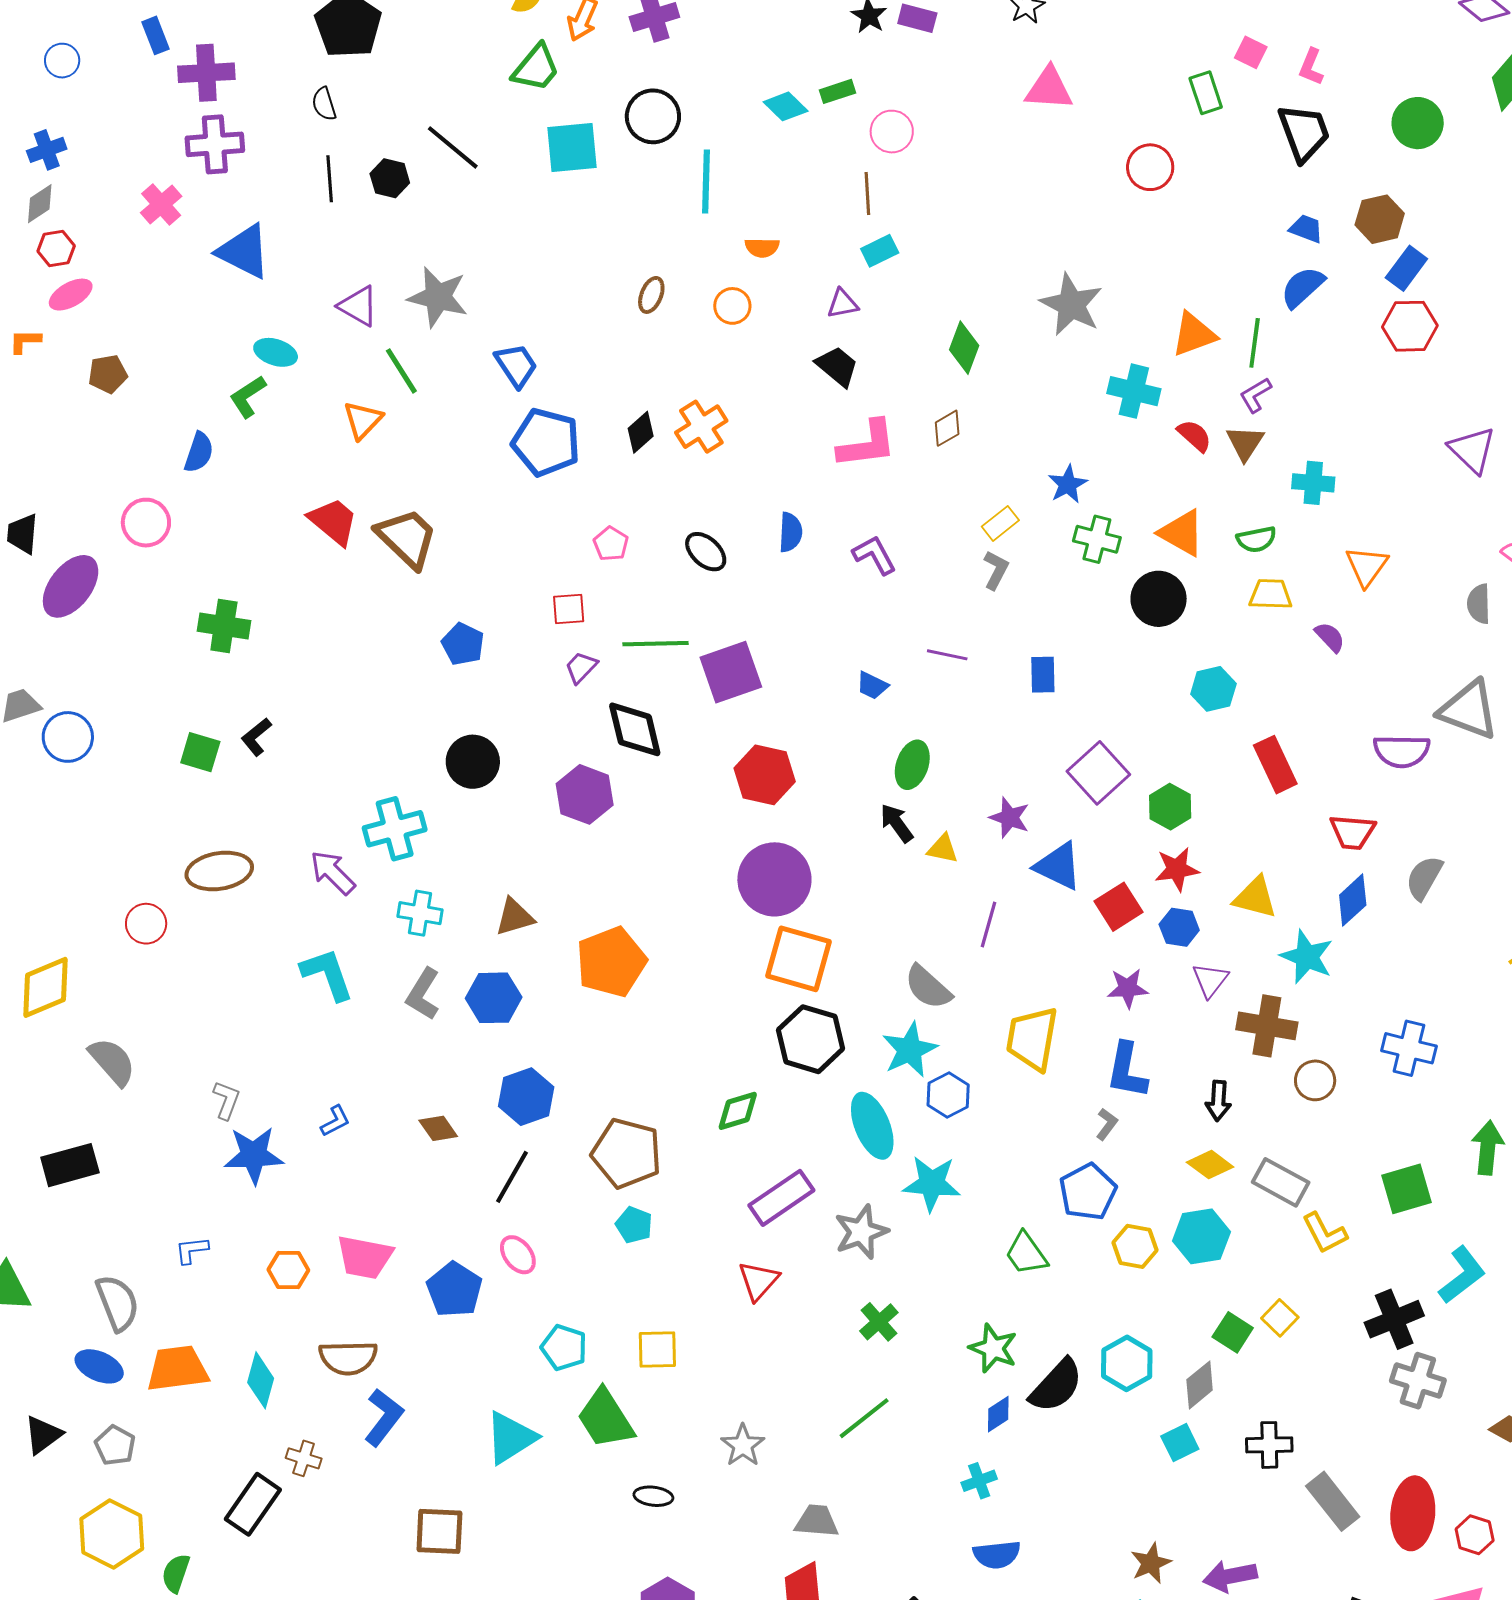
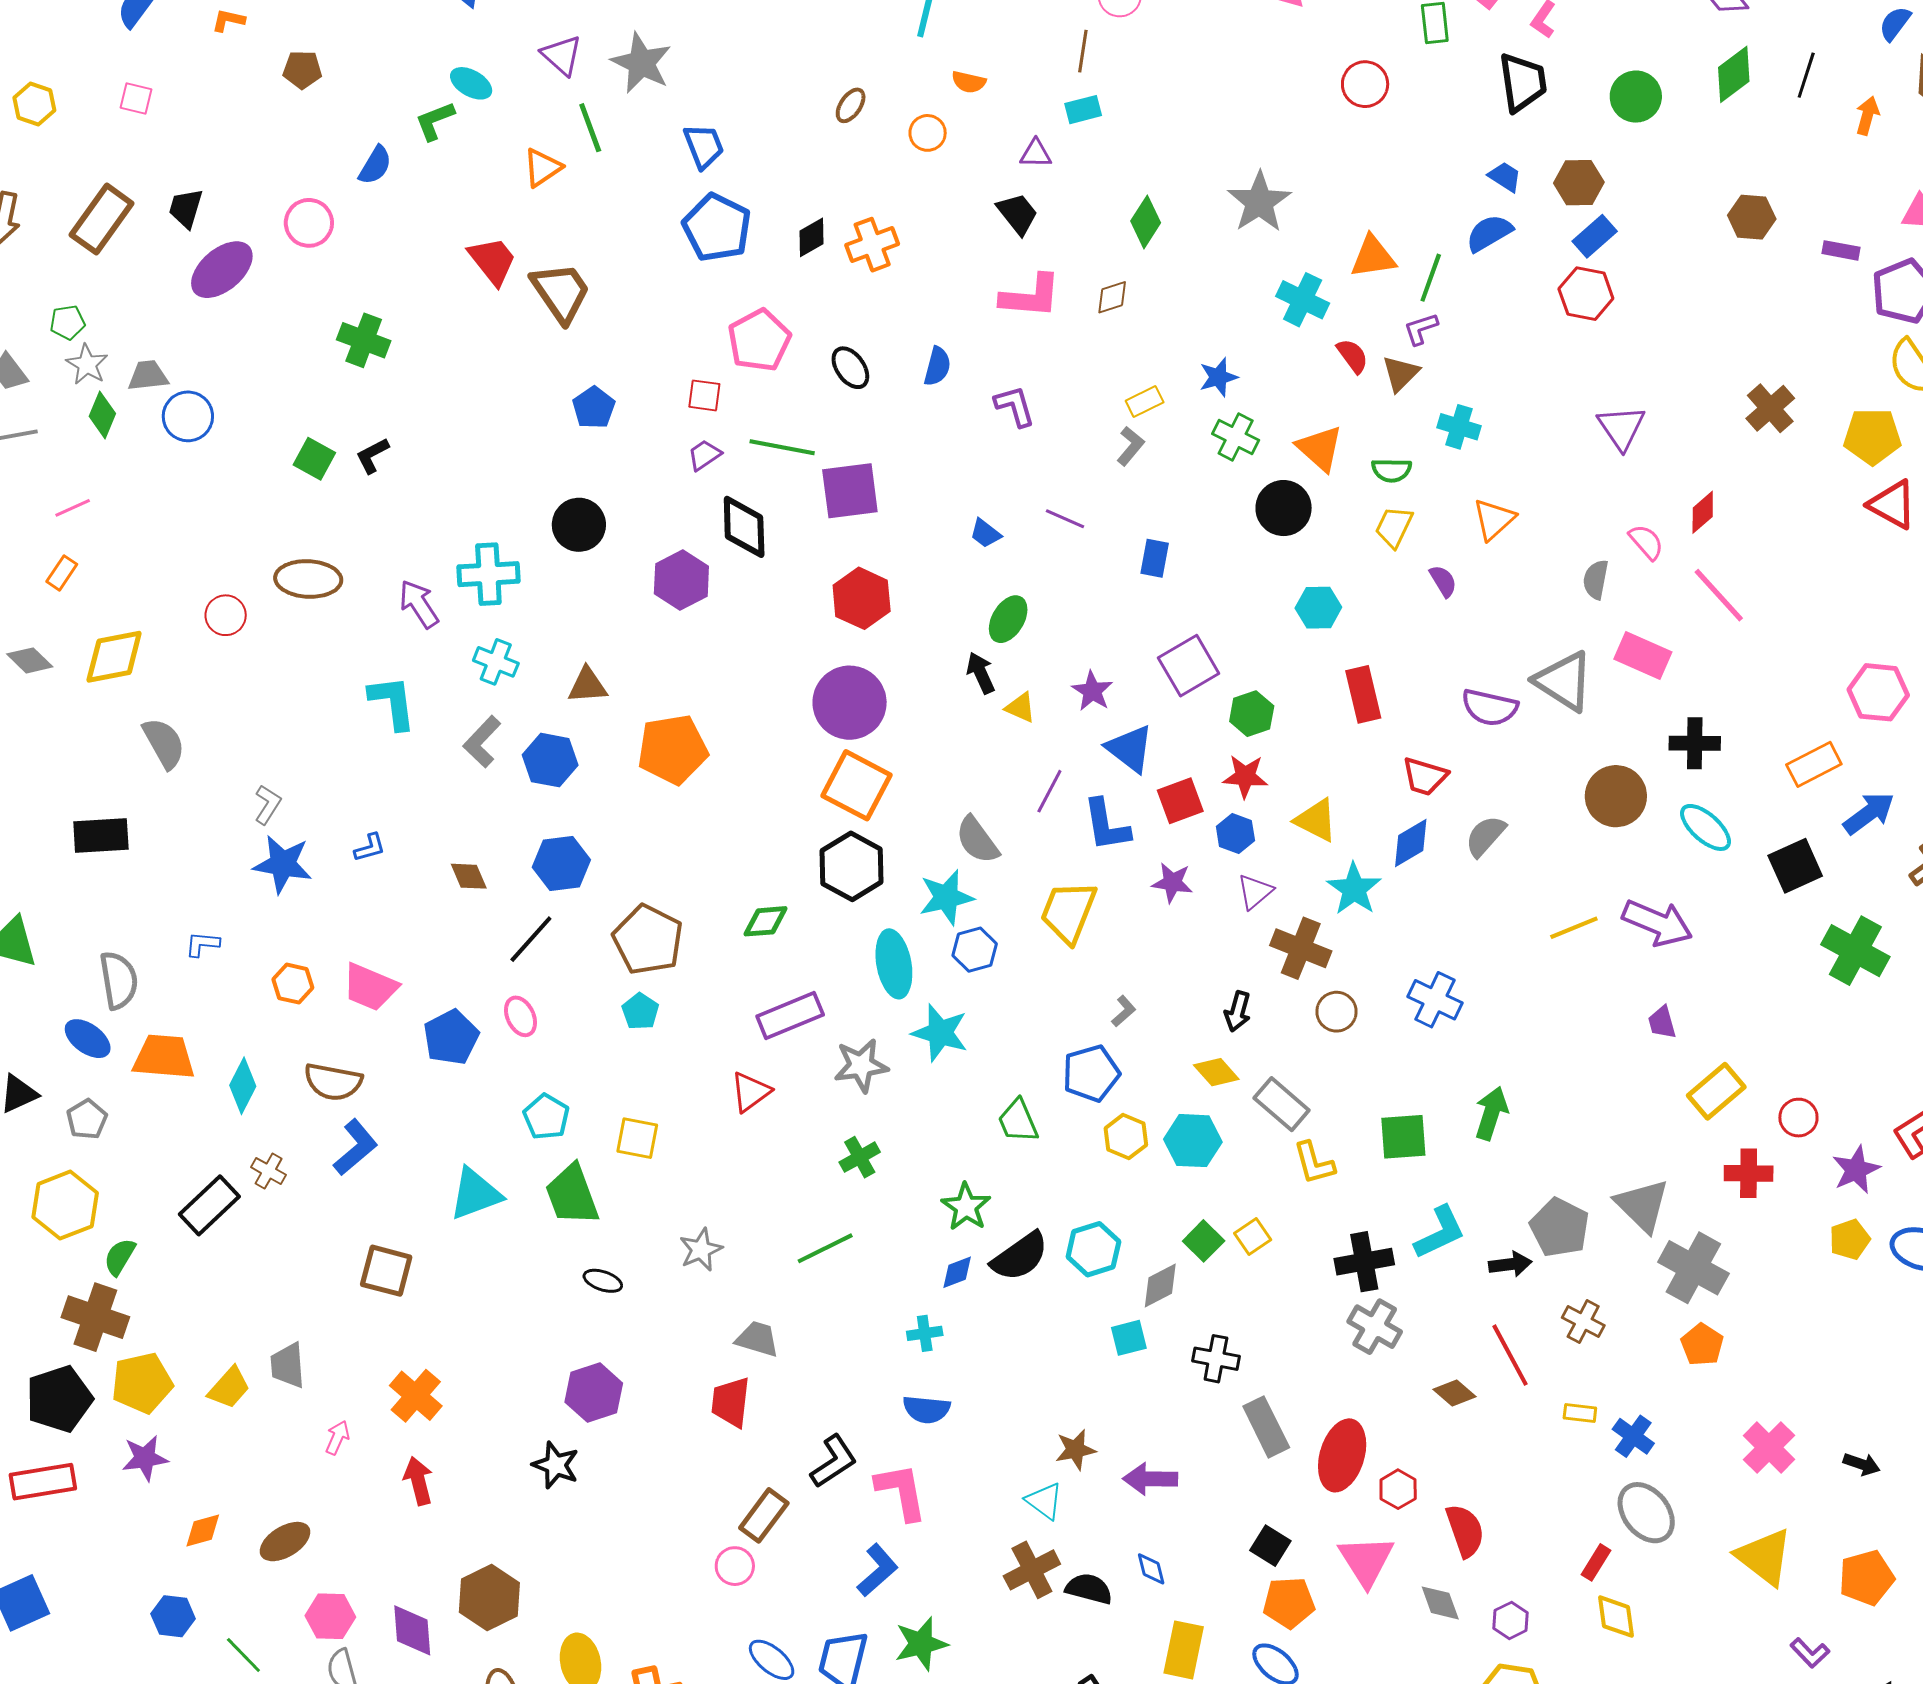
pink pentagon: (611, 544) -> (759, 340), size x1.8
yellow trapezoid: (1271, 594) -> (1394, 527), turned -78
blue L-shape: (1127, 1071) -> (1106, 825), moved, turned -32

